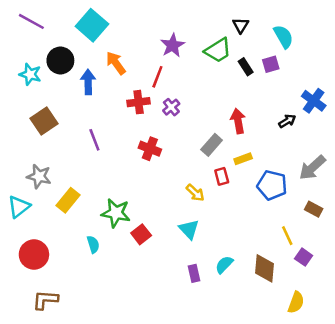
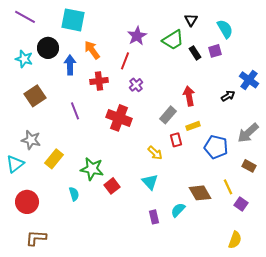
cyan square: (92, 25) -> (73, 20), turned -30
red cross: (139, 102) -> (99, 81), moved
red cross: (150, 149) -> (119, 118), size x1.4
brown diamond: (265, 268) -> (200, 193), moved, turned -35

